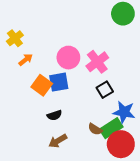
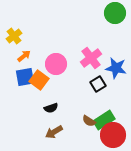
pink circle: (68, 58) -> (56, 64), moved
blue square: (59, 82) -> (25, 77), moved
blue star: (124, 112) -> (116, 68), moved

